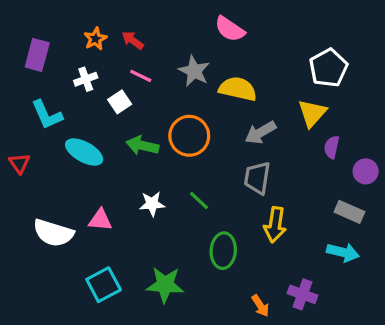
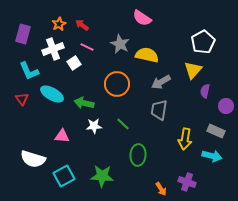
white cross: (86, 79) -> (53, 49), size x1.5
green arrow: (142, 146) -> (84, 103), moved
red triangle: (19, 163) -> (22, 99), moved
yellow arrow: (275, 225) -> (185, 139), moved
white semicircle: (53, 233) -> (33, 159), moved

